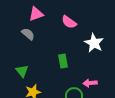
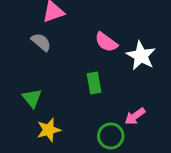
pink semicircle: (69, 22) -> (106, 42), moved
pink arrow: (90, 83) -> (135, 116), turned -32

